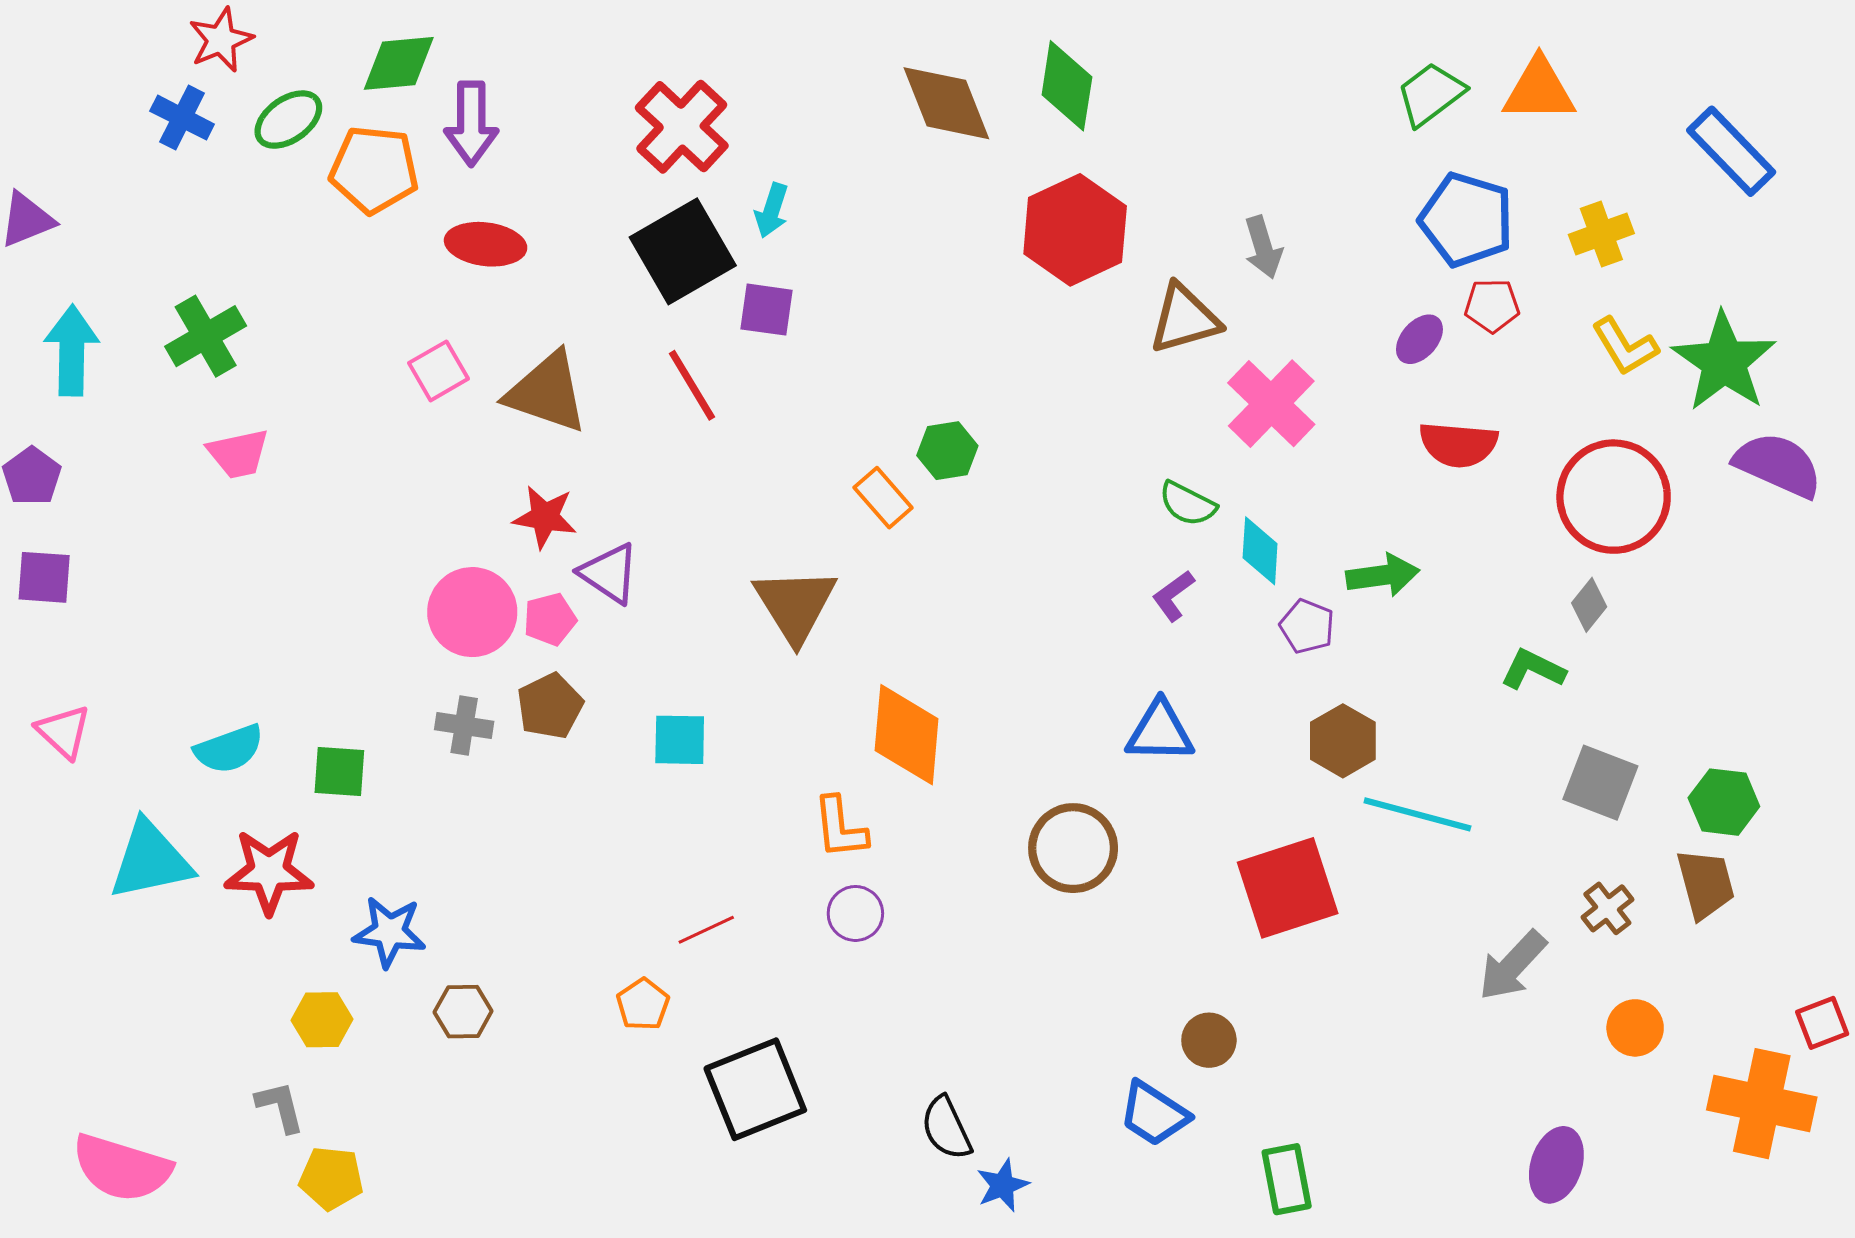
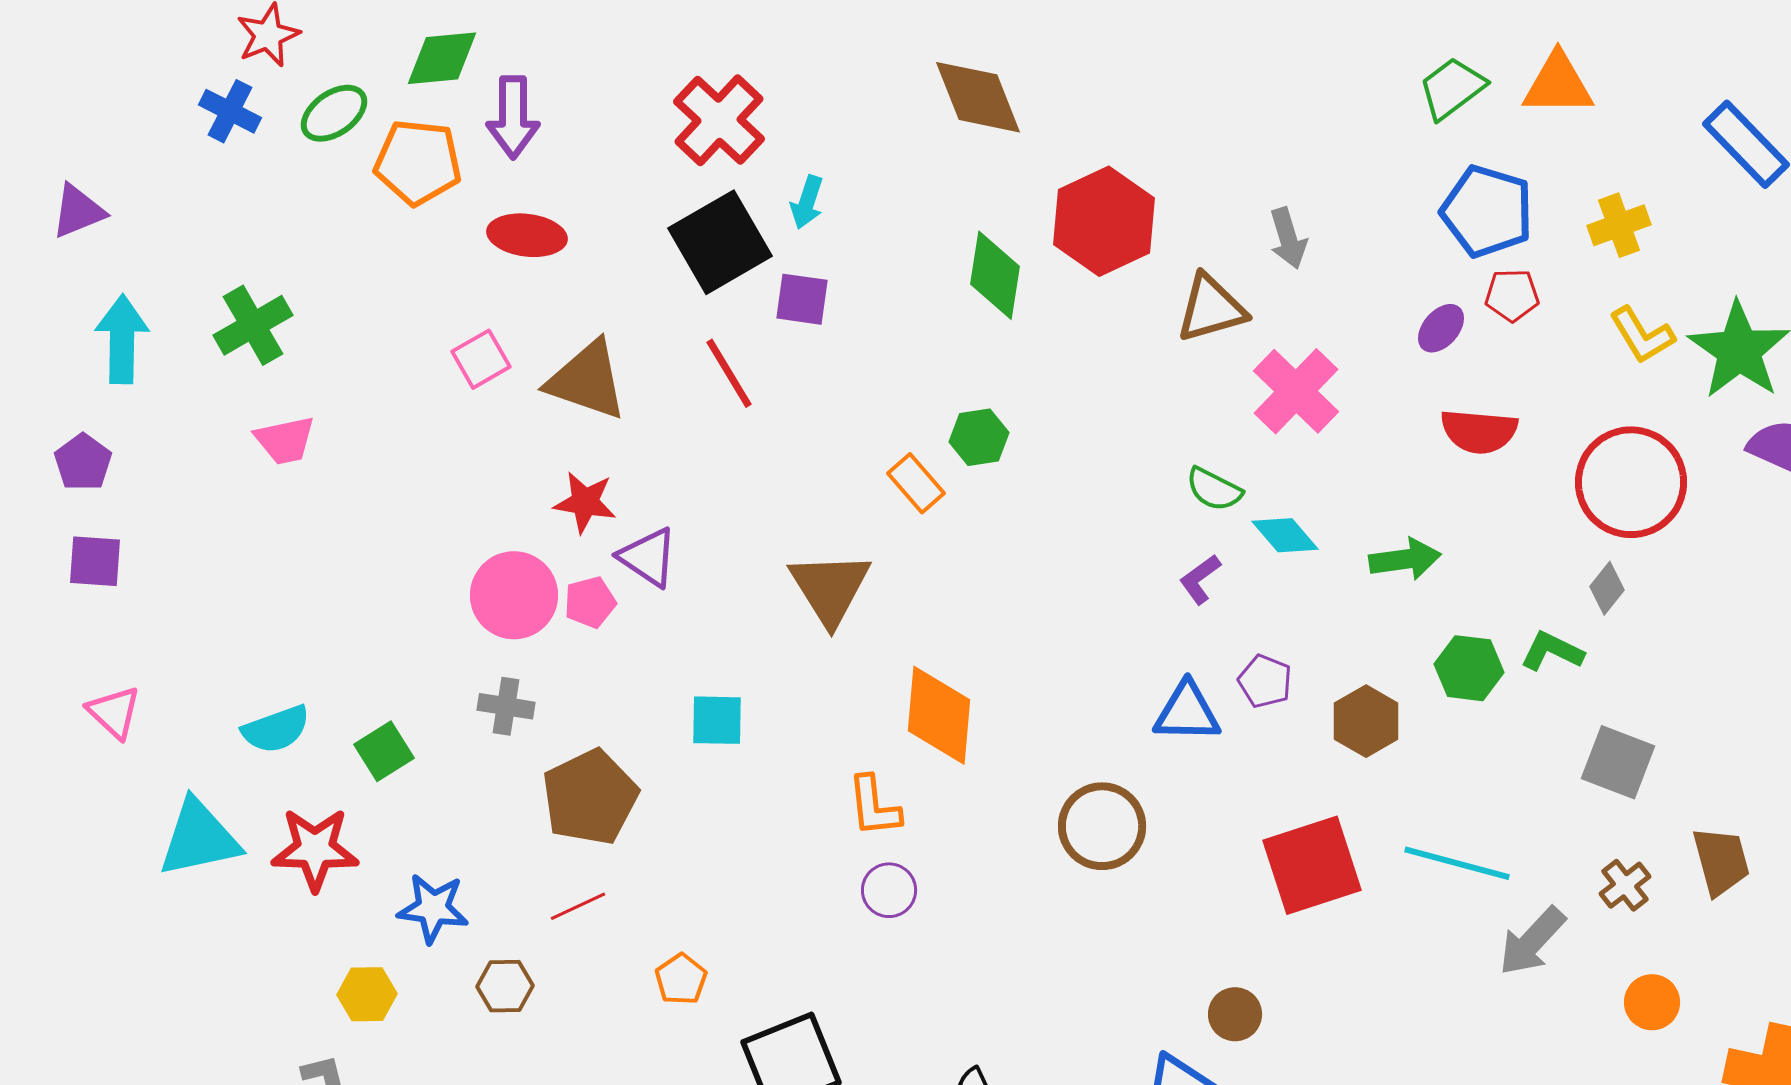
green diamond: (1067, 86) -> (995, 275), moved
cyan diamond: (1260, 551) -> (1285, 535), turned -44
purple pentagon: (1307, 626) -> (1265, 681), moved
brown pentagon: (550, 706) -> (590, 797), moved, size x1.5
green square: (339, 771) -> (384, 751), turned -36
green hexagon: (1724, 802) -> (1469, 668), moved
cyan line: (1417, 814) -> (1457, 863), moved
red line: (706, 930) -> (578, 906), moved

